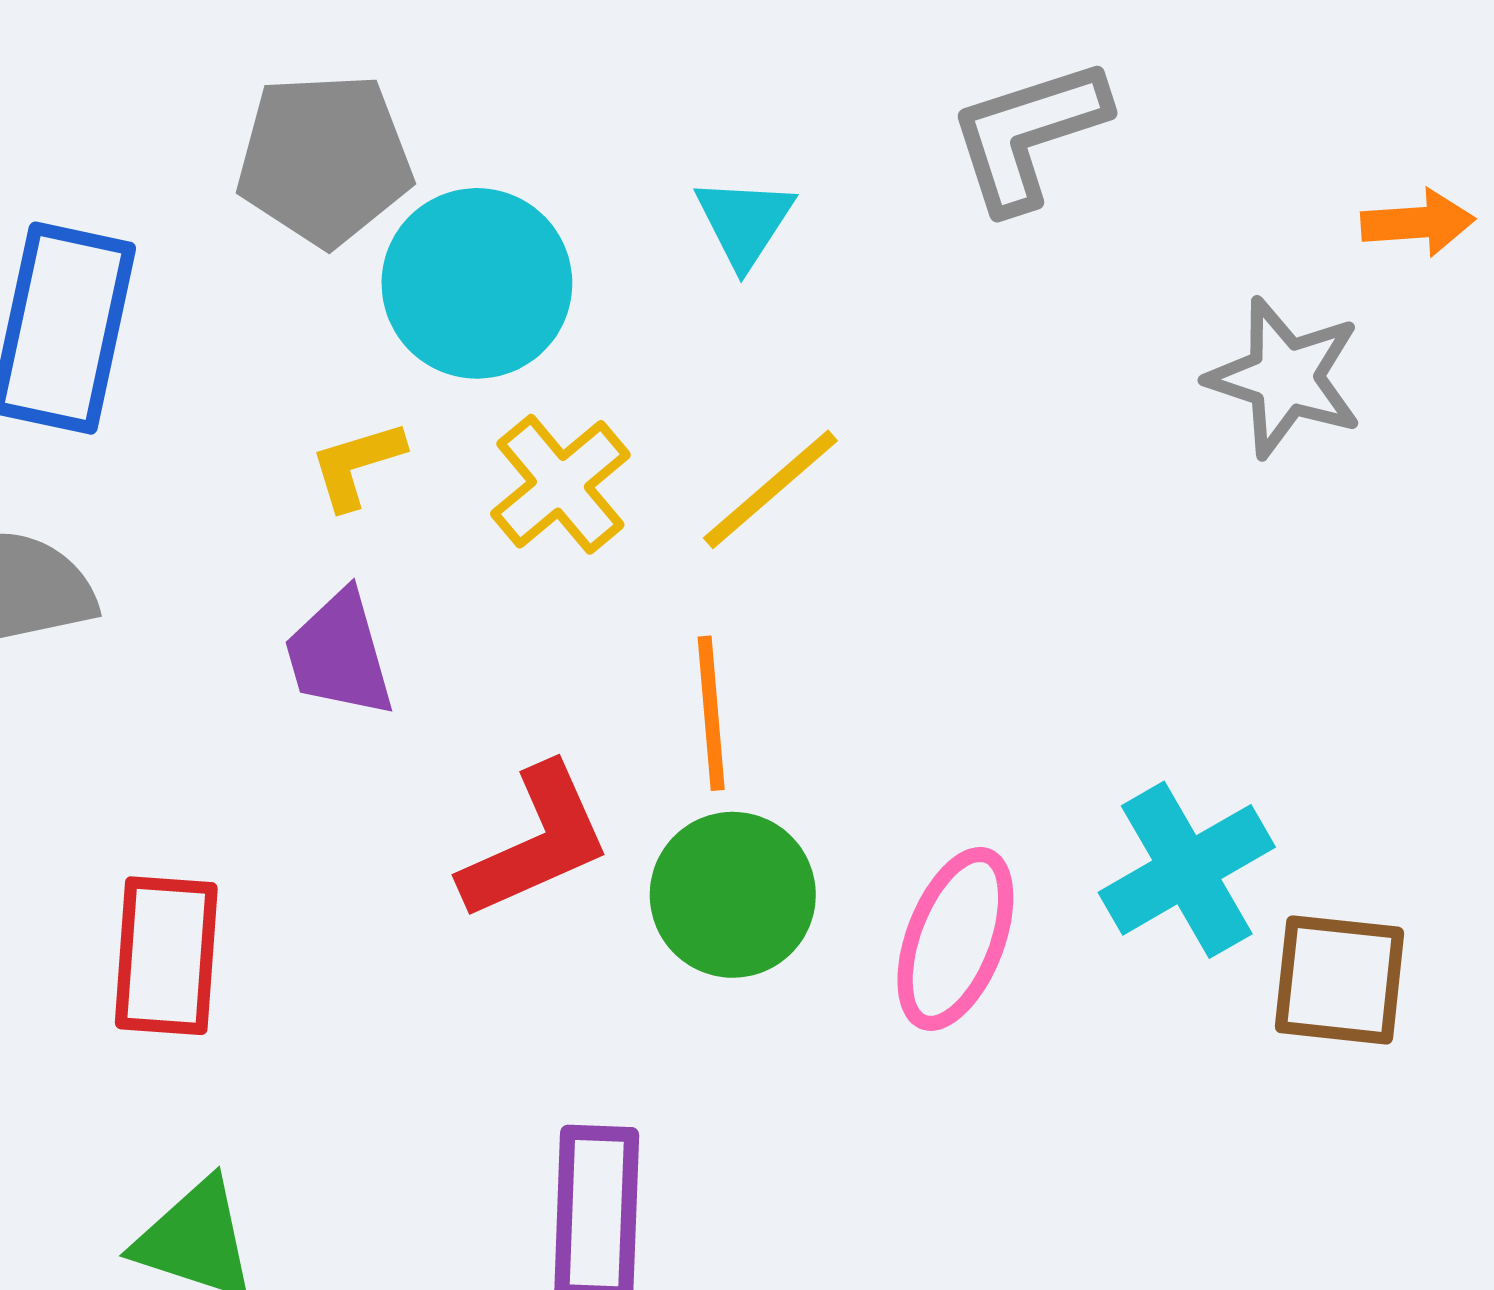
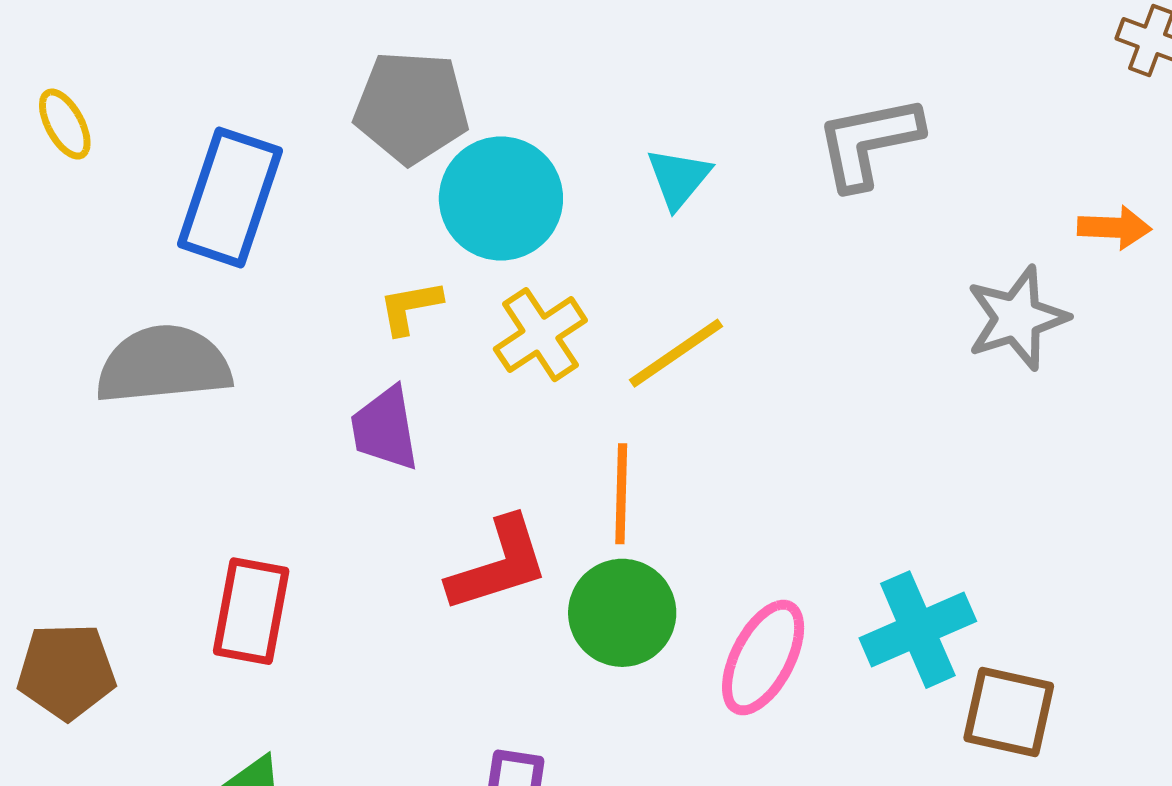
gray star: (1285, 377) -> (1017, 318), turned 30

